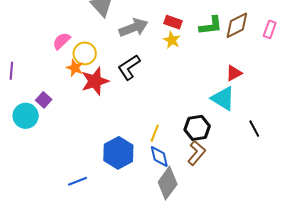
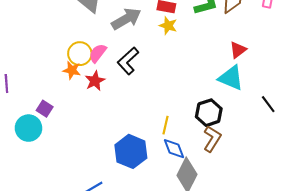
pink semicircle: (61, 41) -> (98, 53), moved
red star: (95, 81) -> (95, 81), size x0.7

